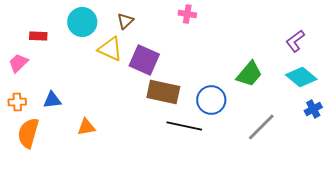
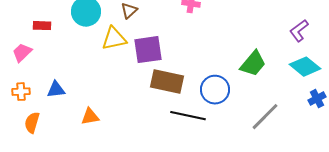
yellow triangle: (110, 49) -> (114, 39), turned -36
purple square: (144, 60) -> (148, 50), turned -32
orange semicircle: (28, 133) -> (32, 123), size x0.7

